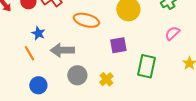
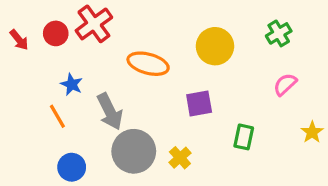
gray arrow: (62, 50) -> (110, 111), turned -115
green rectangle: (146, 66) -> (244, 137), size x0.7
gray circle: (77, 75) -> (134, 151), size x1.4

